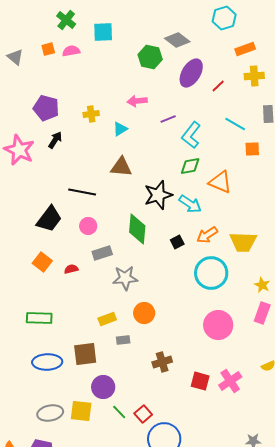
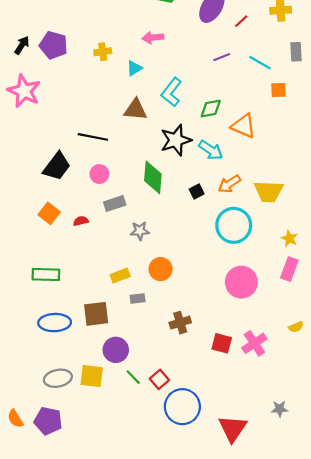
purple line: (168, 119) -> (222, 57), moved
cyan L-shape: (191, 135) -> (171, 92), moved
black arrow: (55, 140) -> (22, 45), moved
gray star: (125, 278) -> (140, 231), size x0.7

